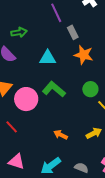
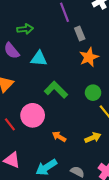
orange star: (84, 55) -> (89, 57), turned 30
cyan triangle: (48, 58) -> (39, 59), moved
pink circle: (26, 99) -> (33, 115), moved

